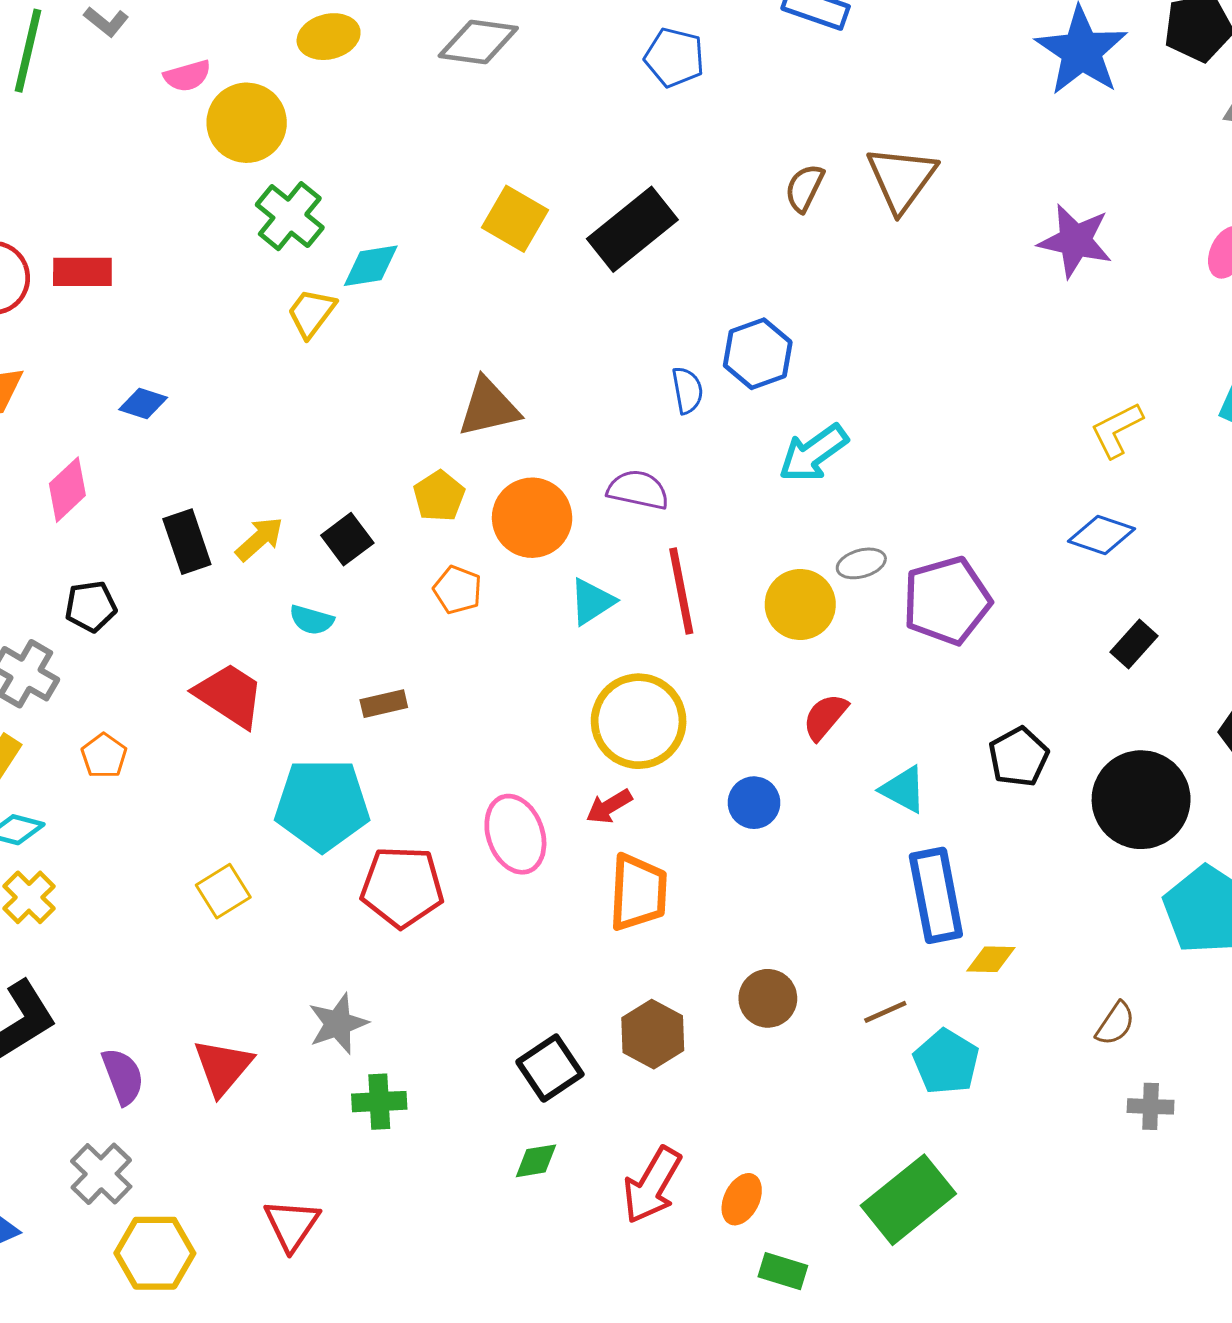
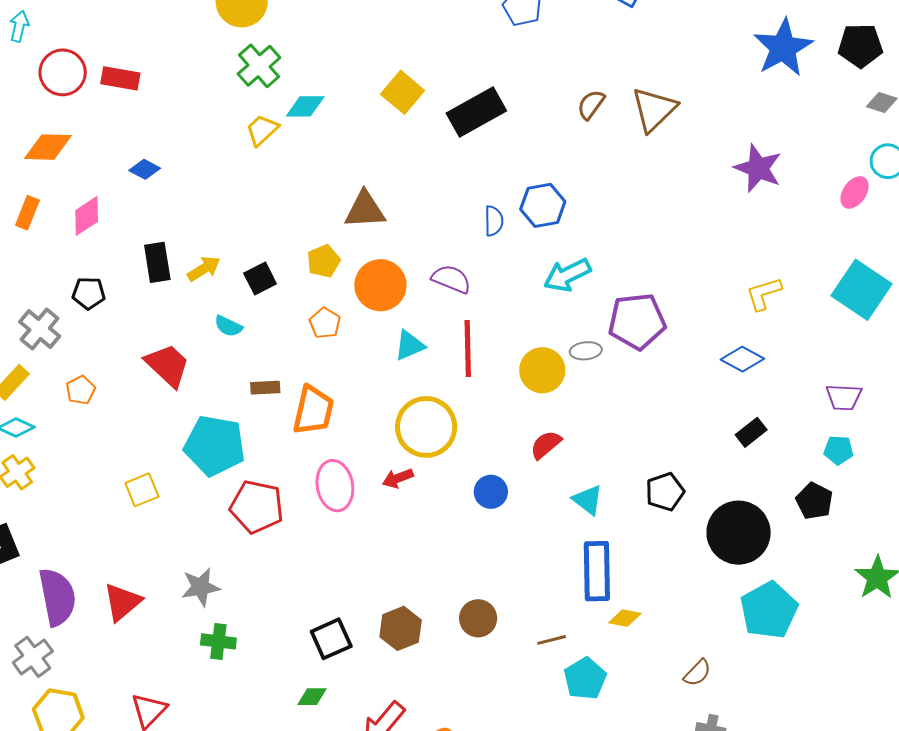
purple pentagon: (947, 601) -> (637, 321), moved
orange trapezoid: (638, 892) -> (313, 410), moved
purple semicircle: (123, 1076) -> (57, 597), size x1.5

